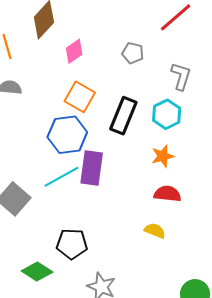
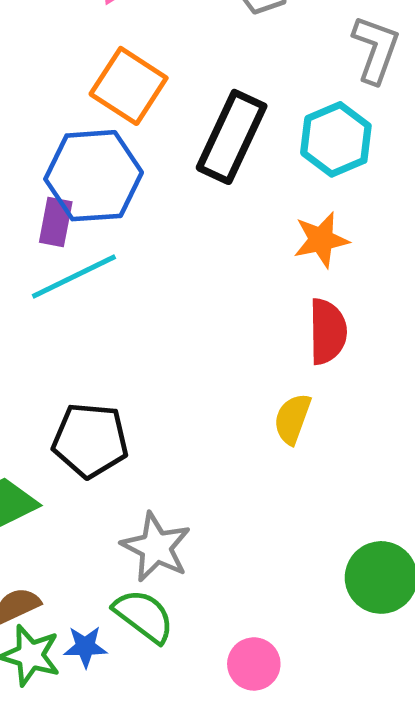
purple rectangle: (92, 168) -> (56, 222), moved, size x0.6
red semicircle: (167, 194) -> (328, 331), turned 80
yellow semicircle: (155, 231) -> (292, 419), turned -95

